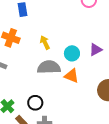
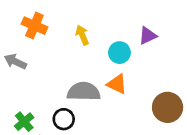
purple triangle: (96, 50) -> (148, 36), moved
gray semicircle: (49, 67) -> (84, 92), moved

